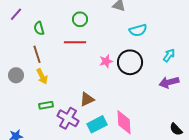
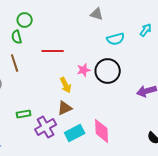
green circle: (80, 19) -> (25, 20), moved
cyan arrow: (169, 55) -> (146, 30), moved
yellow arrow: (42, 76) -> (66, 85), moved
purple cross: (68, 118) -> (46, 127), turned 30

